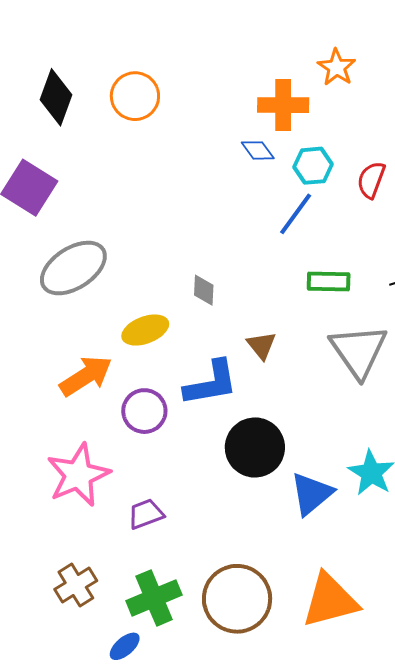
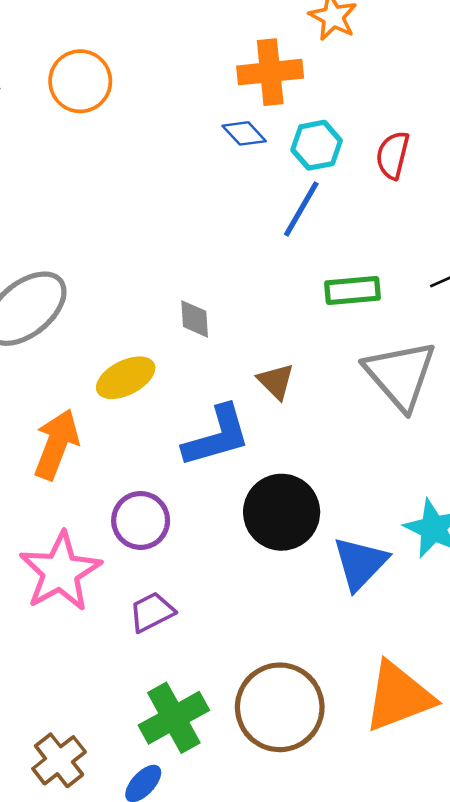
orange arrow: (86, 376) -> (56, 444), turned -30
purple circle: (144, 411) -> (141, 520), moved
brown cross: (76, 585) -> (59, 760), moved

